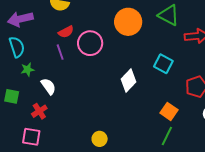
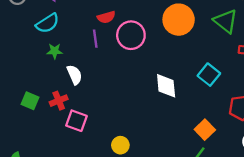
cyan semicircle: (17, 47) -> (47, 23), turned 65
white diamond: (129, 80) -> (166, 86), turned -60
green square: (12, 96) -> (30, 101), moved
pink square: (31, 137) -> (76, 121), moved

